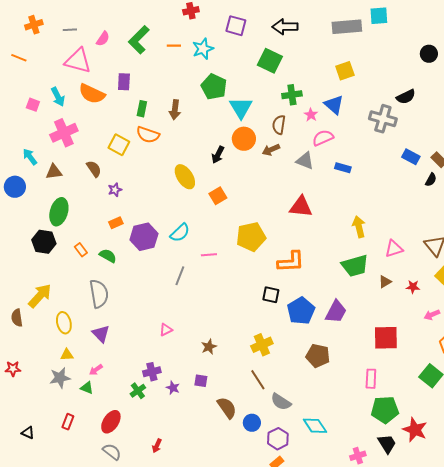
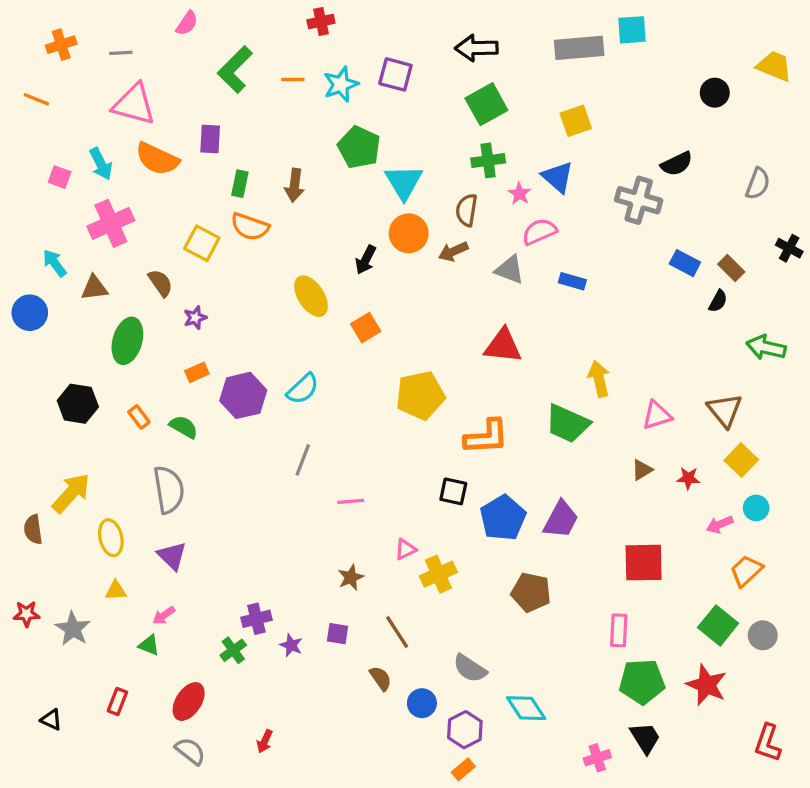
purple square: (236, 26) -> (395, 74), moved
pink semicircle: (103, 39) -> (187, 23), moved
green square: (270, 61) -> (486, 104), moved, turned 35
green ellipse: (59, 212) -> (127, 341), moved
pink line: (209, 255) -> (351, 501), moved
green trapezoid: (355, 266) -> (567, 424), moved, turned 40
pink triangle: (166, 330) -> (405, 549), moved
gray star: (60, 378) -> (73, 629), moved, turned -30
brown line: (258, 380) -> (397, 632), moved
brown semicircle: (227, 408) -> (381, 678), size x0.7
red star: (415, 430) -> (706, 685), moved

